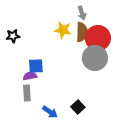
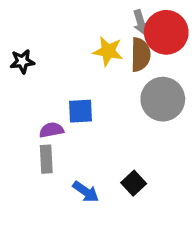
red circle: (98, 38) -> (166, 32), moved
blue square: (36, 66) -> (81, 111), moved

